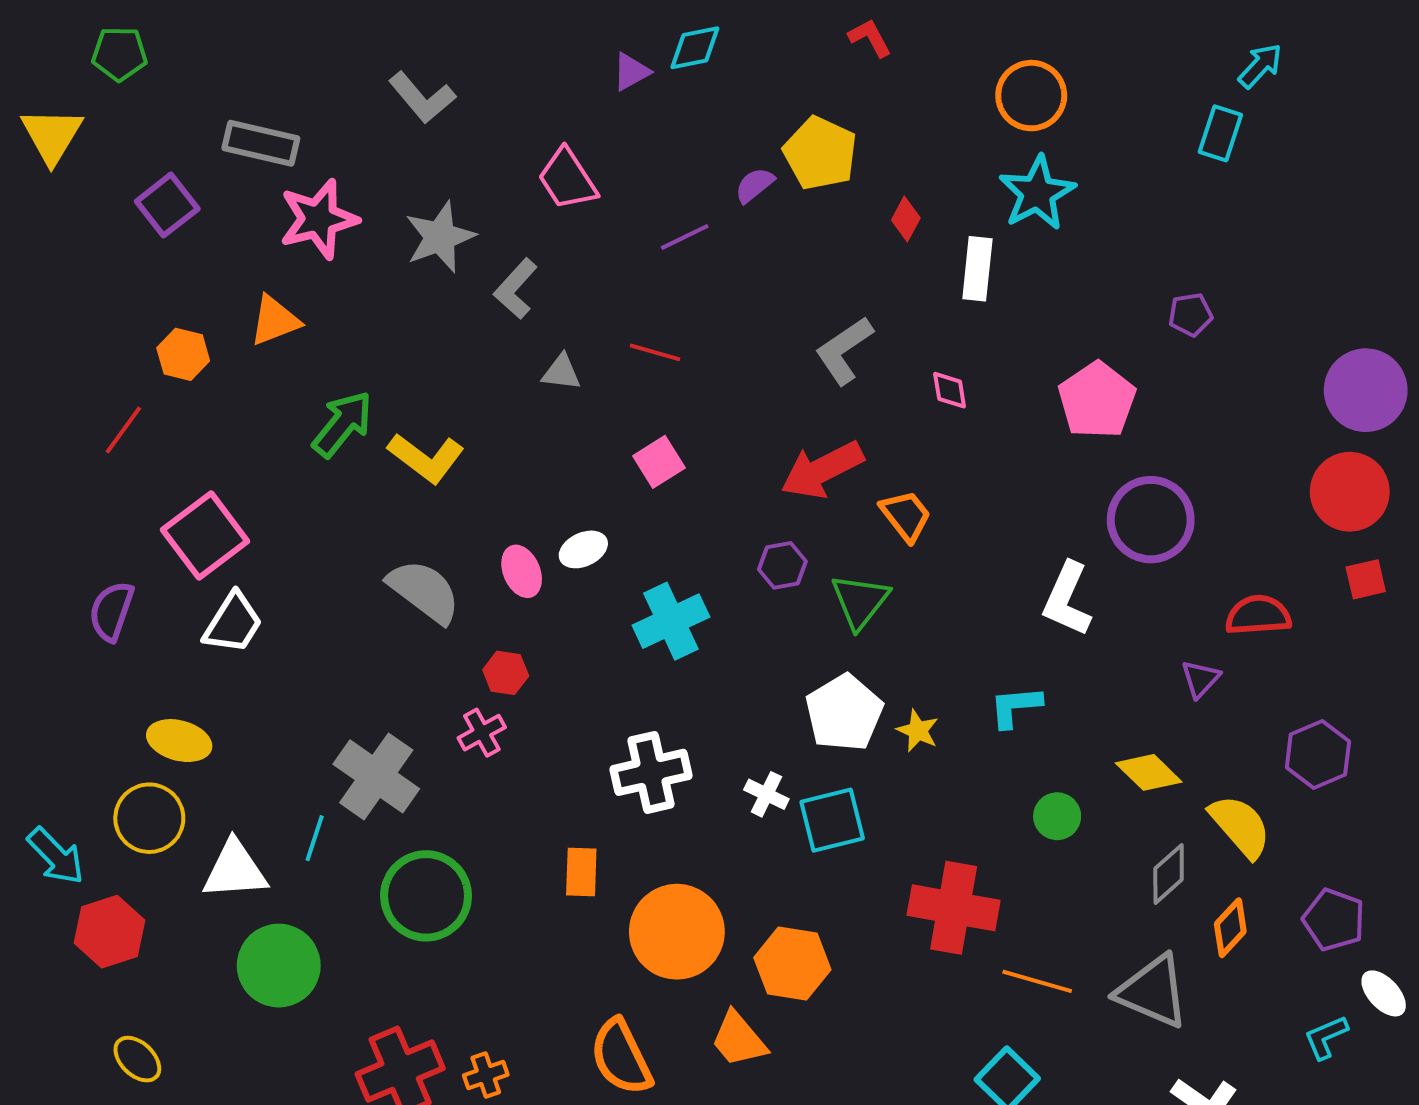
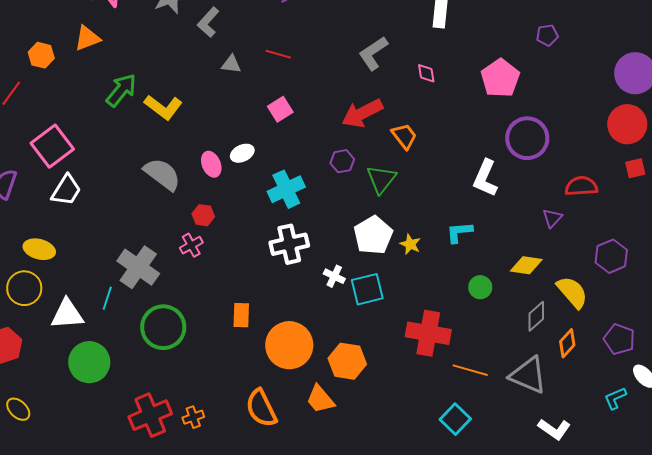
white cross: (651, 772) -> (289, 244), moved
yellow diamond: (1149, 772) -> (526, 265), turned -36

